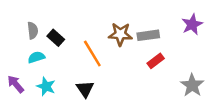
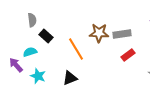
gray semicircle: (33, 30) -> (32, 20), moved
purple arrow: (16, 84) -> (16, 65), moved
black triangle: (85, 89) -> (70, 78), turned 42

